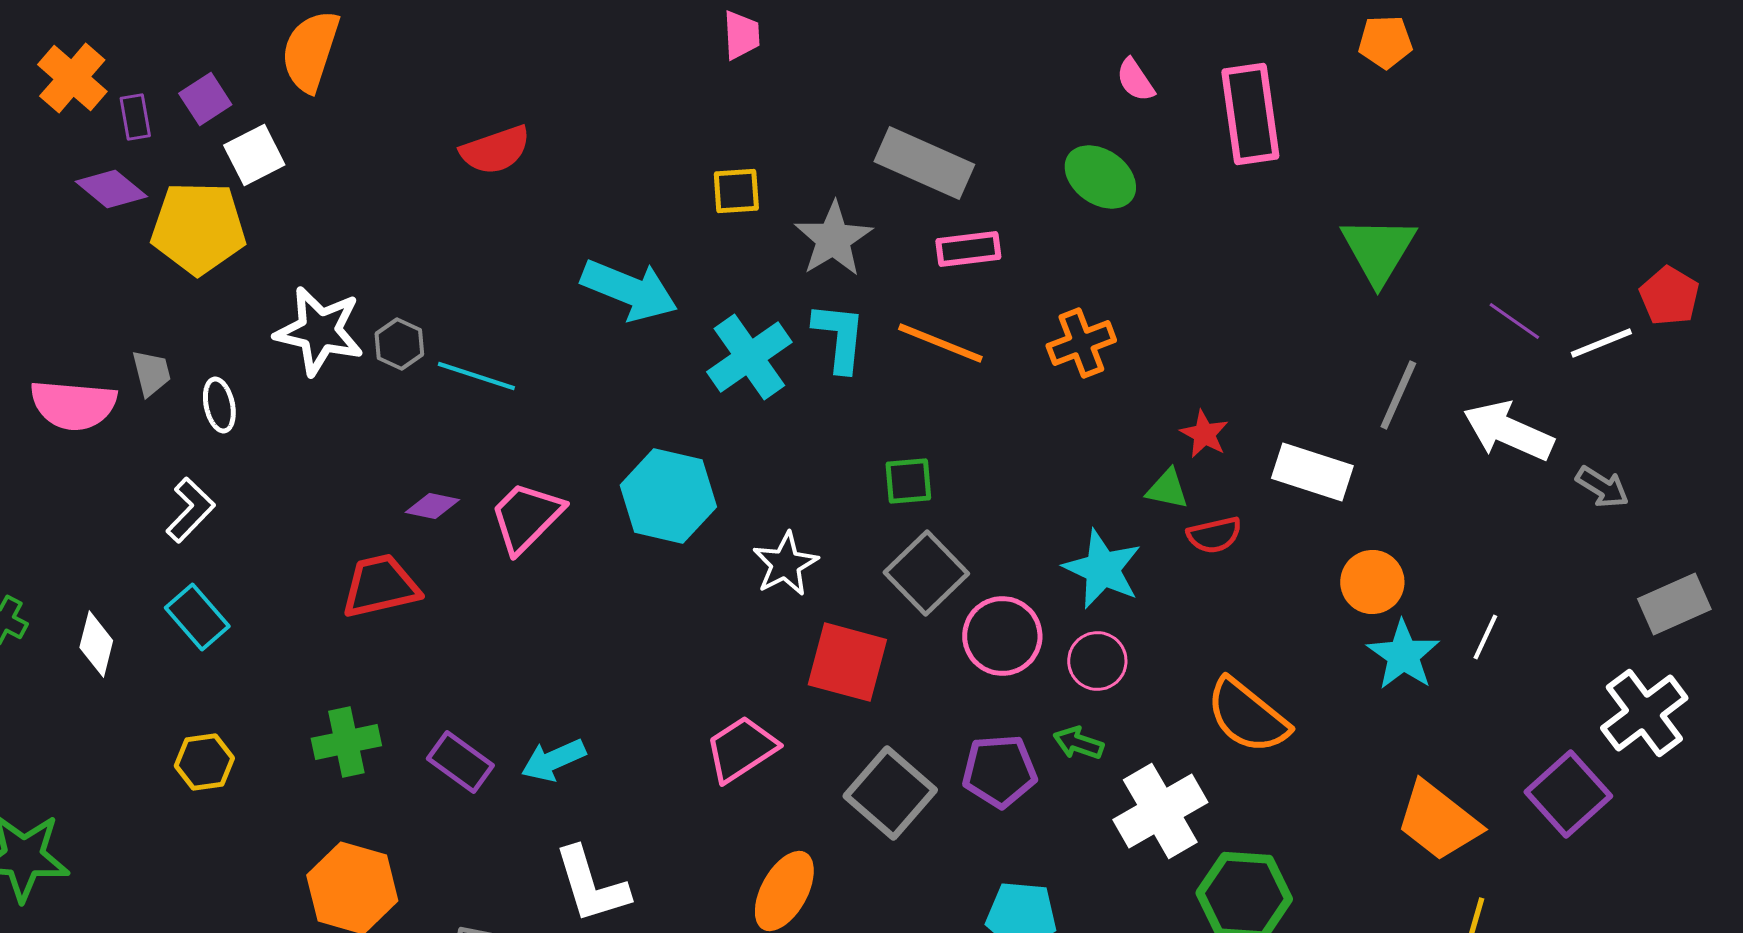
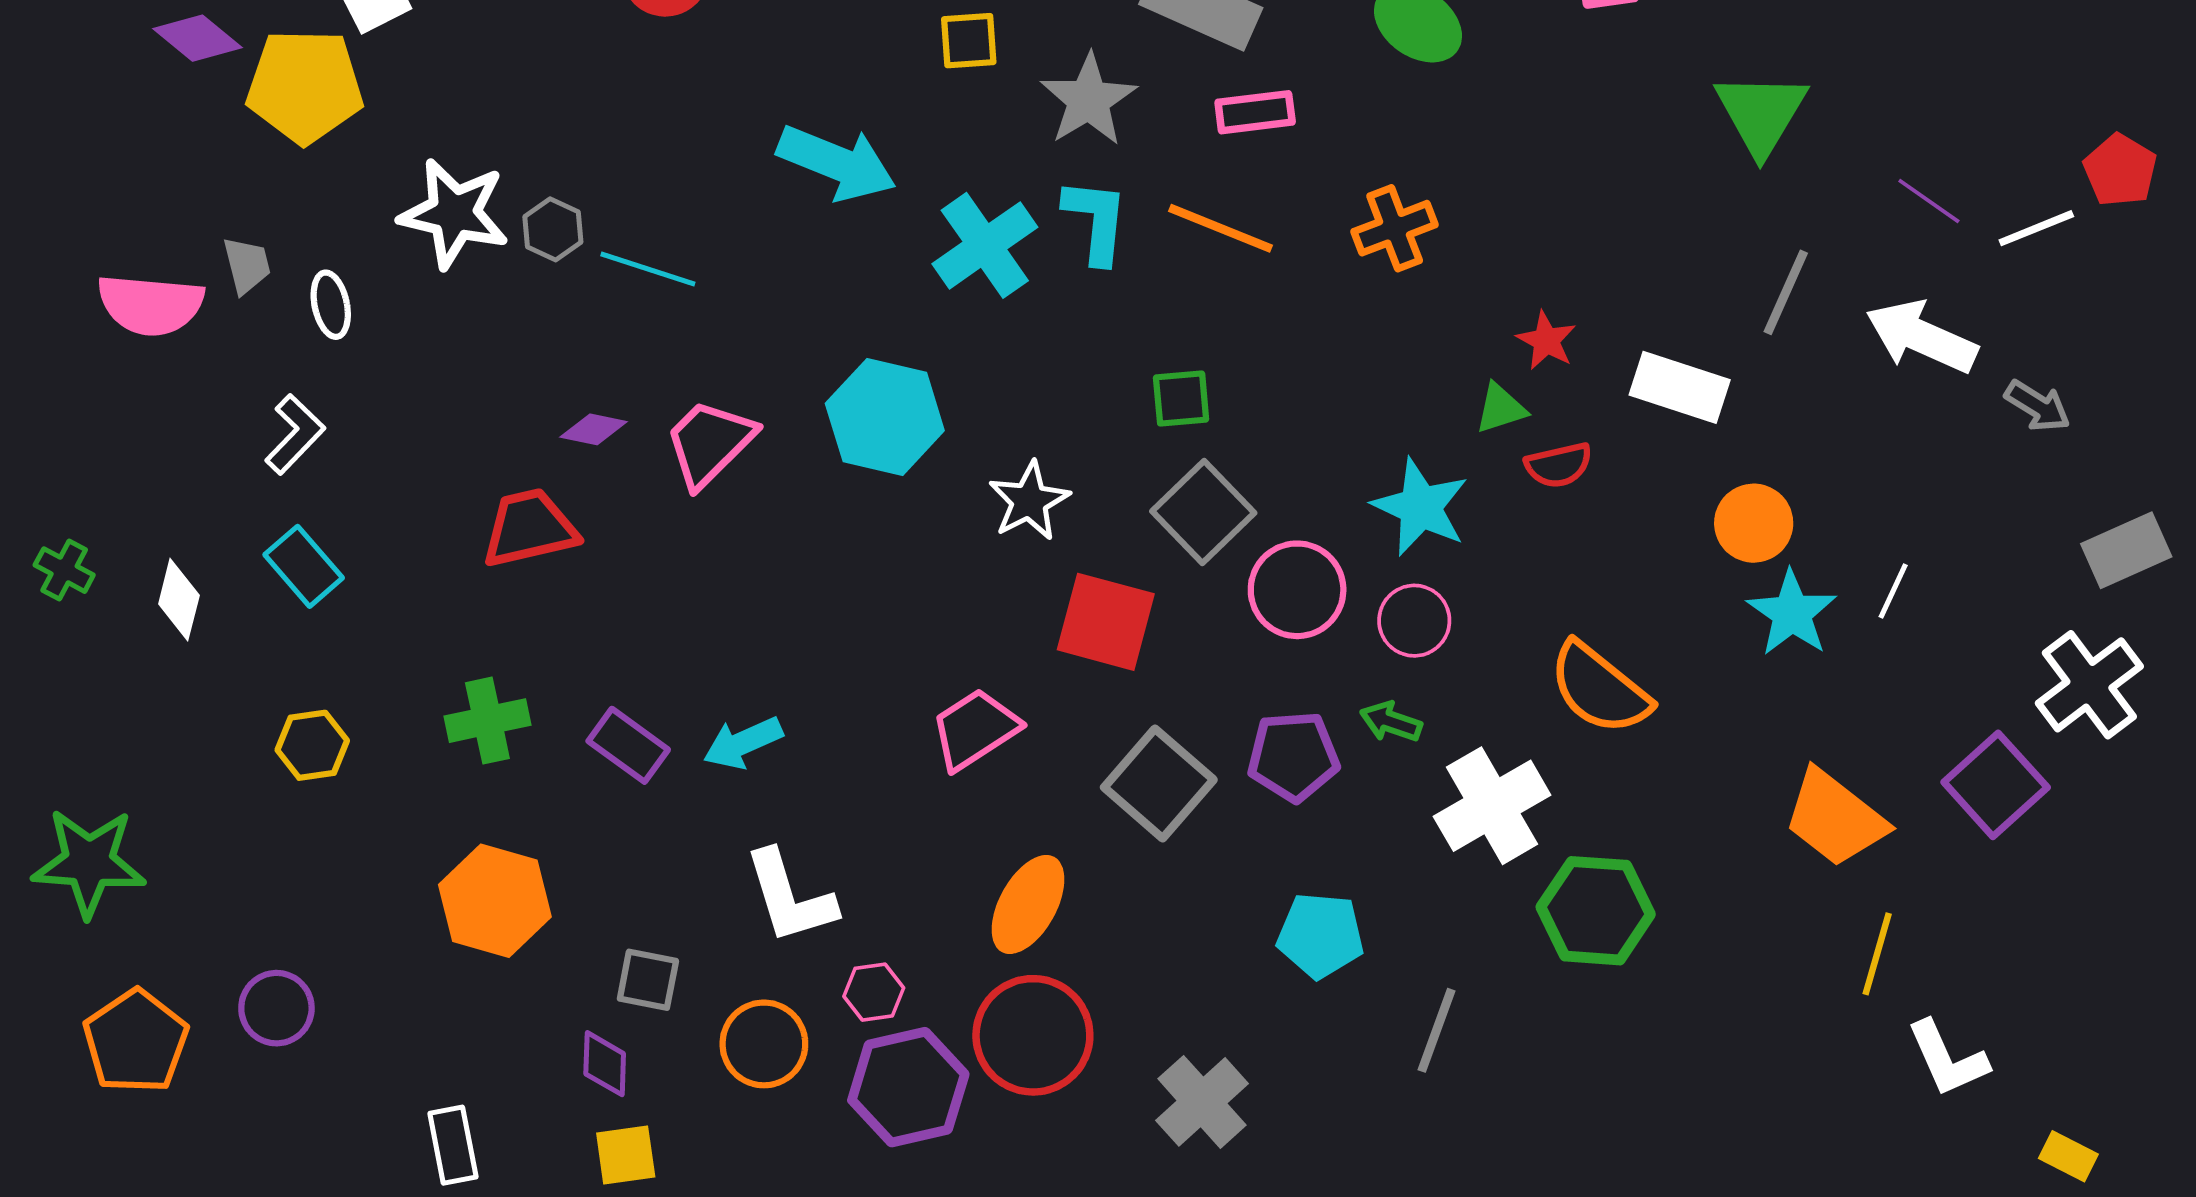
green triangle: (1167, 489) -> (1501, 408), turned -30

